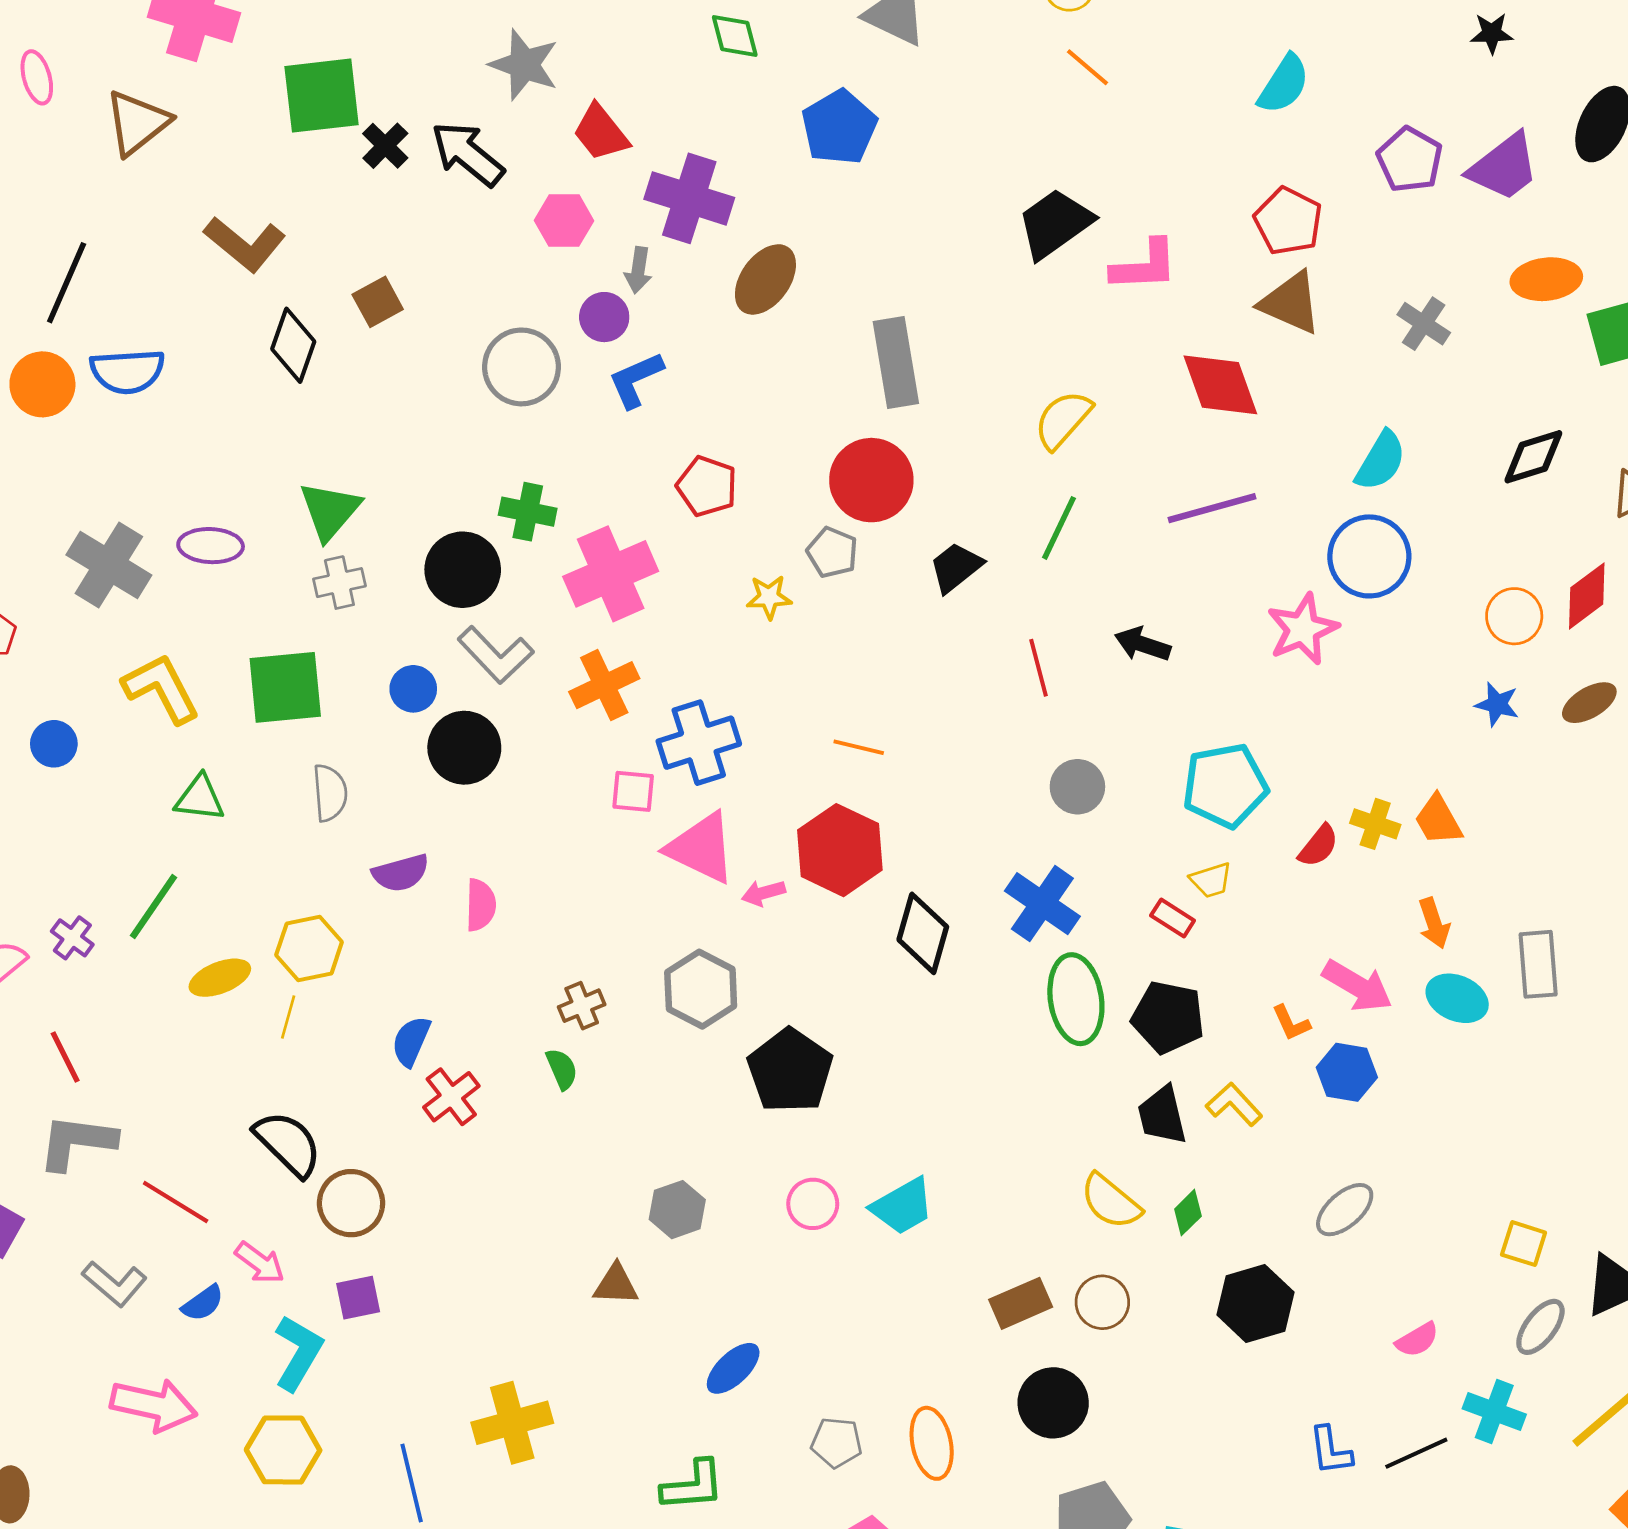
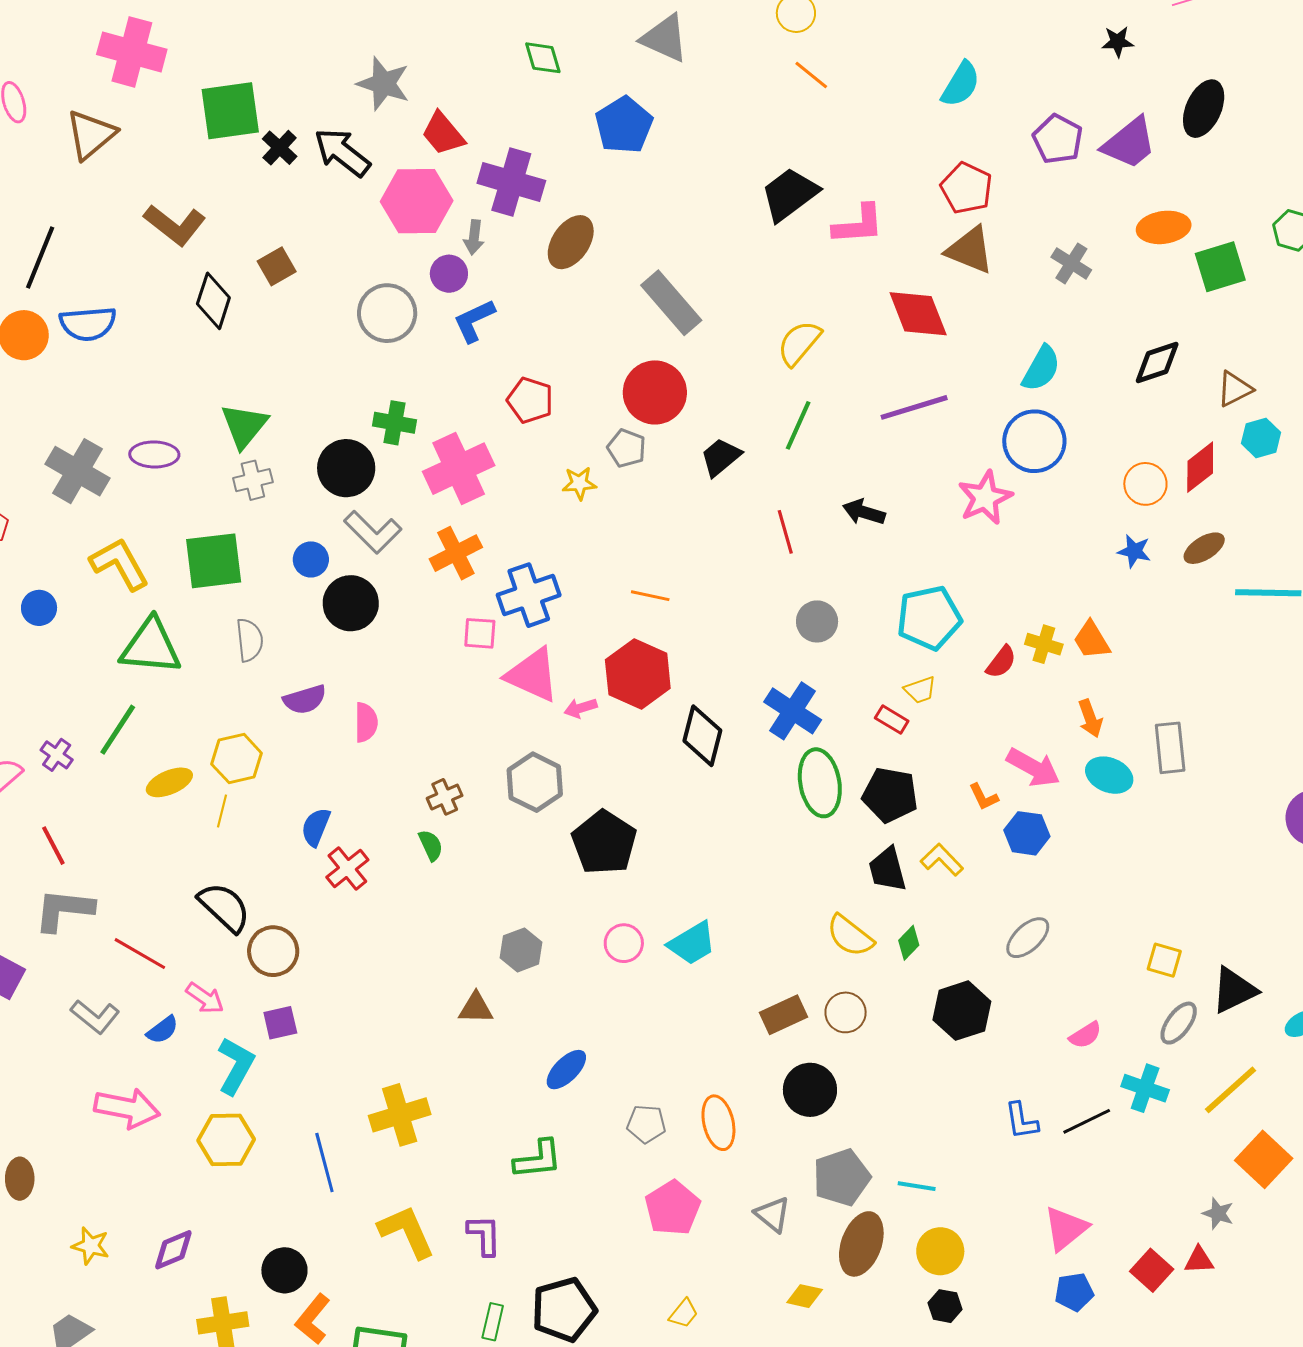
pink hexagon: (564, 221) -> (417, 201), size x1.6
gray rectangle: (896, 363) -> (671, 303), turned -30
green triangle: (200, 798) -> (151, 646), size x1.6

